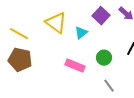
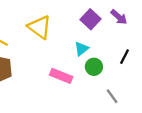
cyan triangle: (81, 33) -> (81, 49), moved
gray line: (109, 86) -> (112, 96), moved

